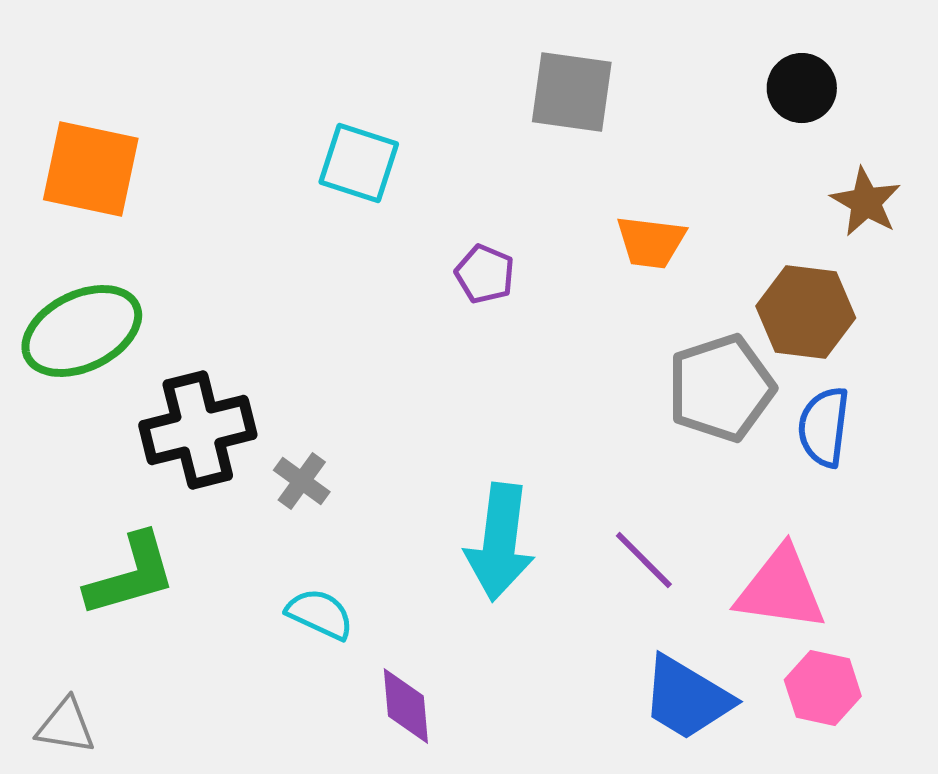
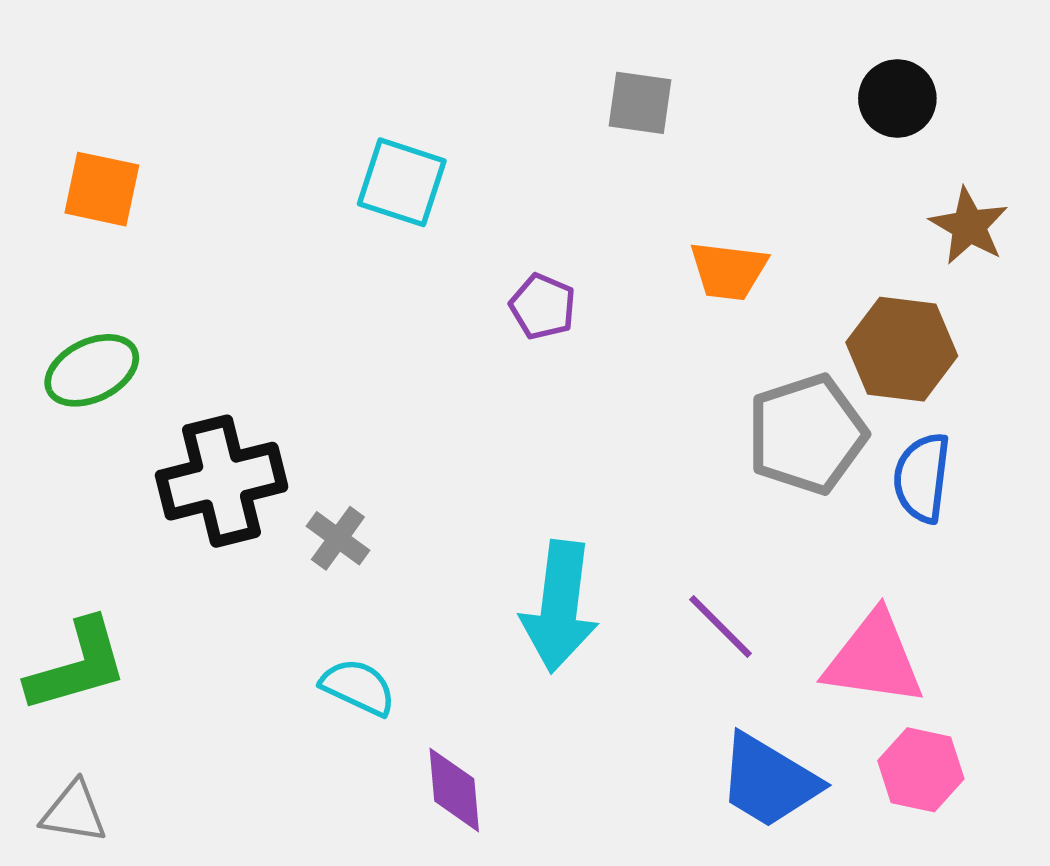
gray square: (572, 92) -> (640, 103), size x0.7
orange square: (91, 169) -> (102, 189), size x0.7
green ellipse: (82, 331) -> (92, 370), size x0.7
green L-shape: (131, 575) -> (77, 666), moved

